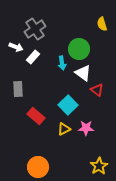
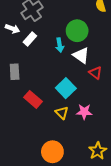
yellow triangle: (64, 129) -> (62, 113), turned -48
orange circle: (38, 167) -> (52, 152), moved

